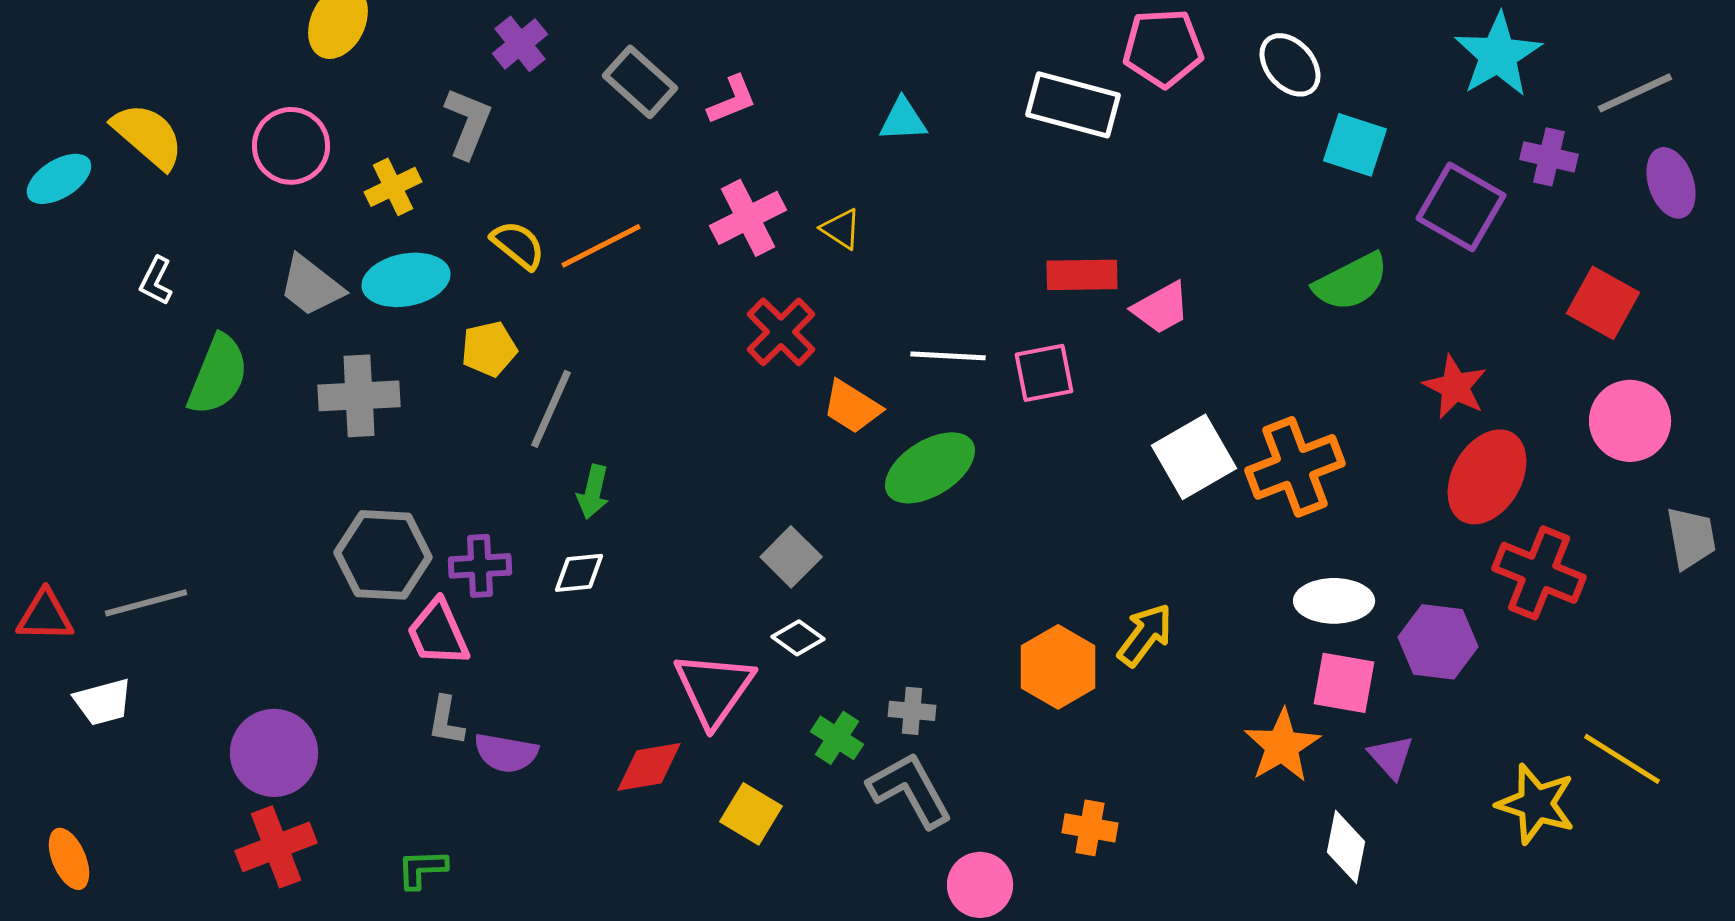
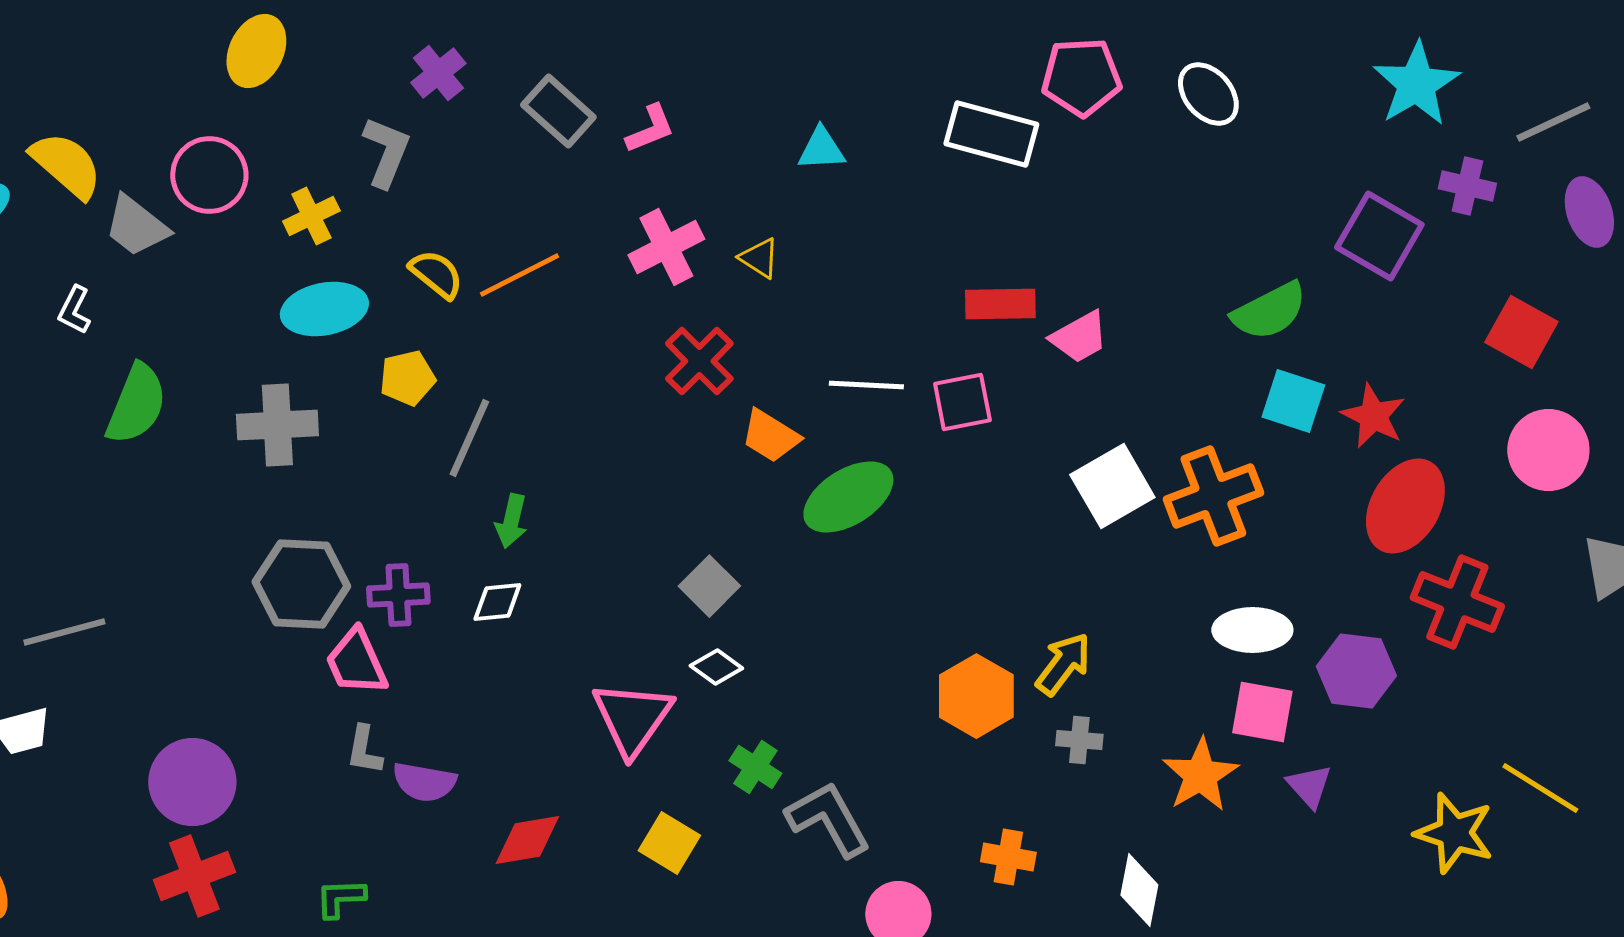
cyan square: (1355, 145) -> (1293, 401), moved
gray trapezoid: (311, 286) -> (136, 226), moved
gray cross: (912, 711) -> (1079, 740), moved
red diamond: (649, 767) -> (527, 840), moved
white diamond: (1346, 847) -> (1139, 890), moved

